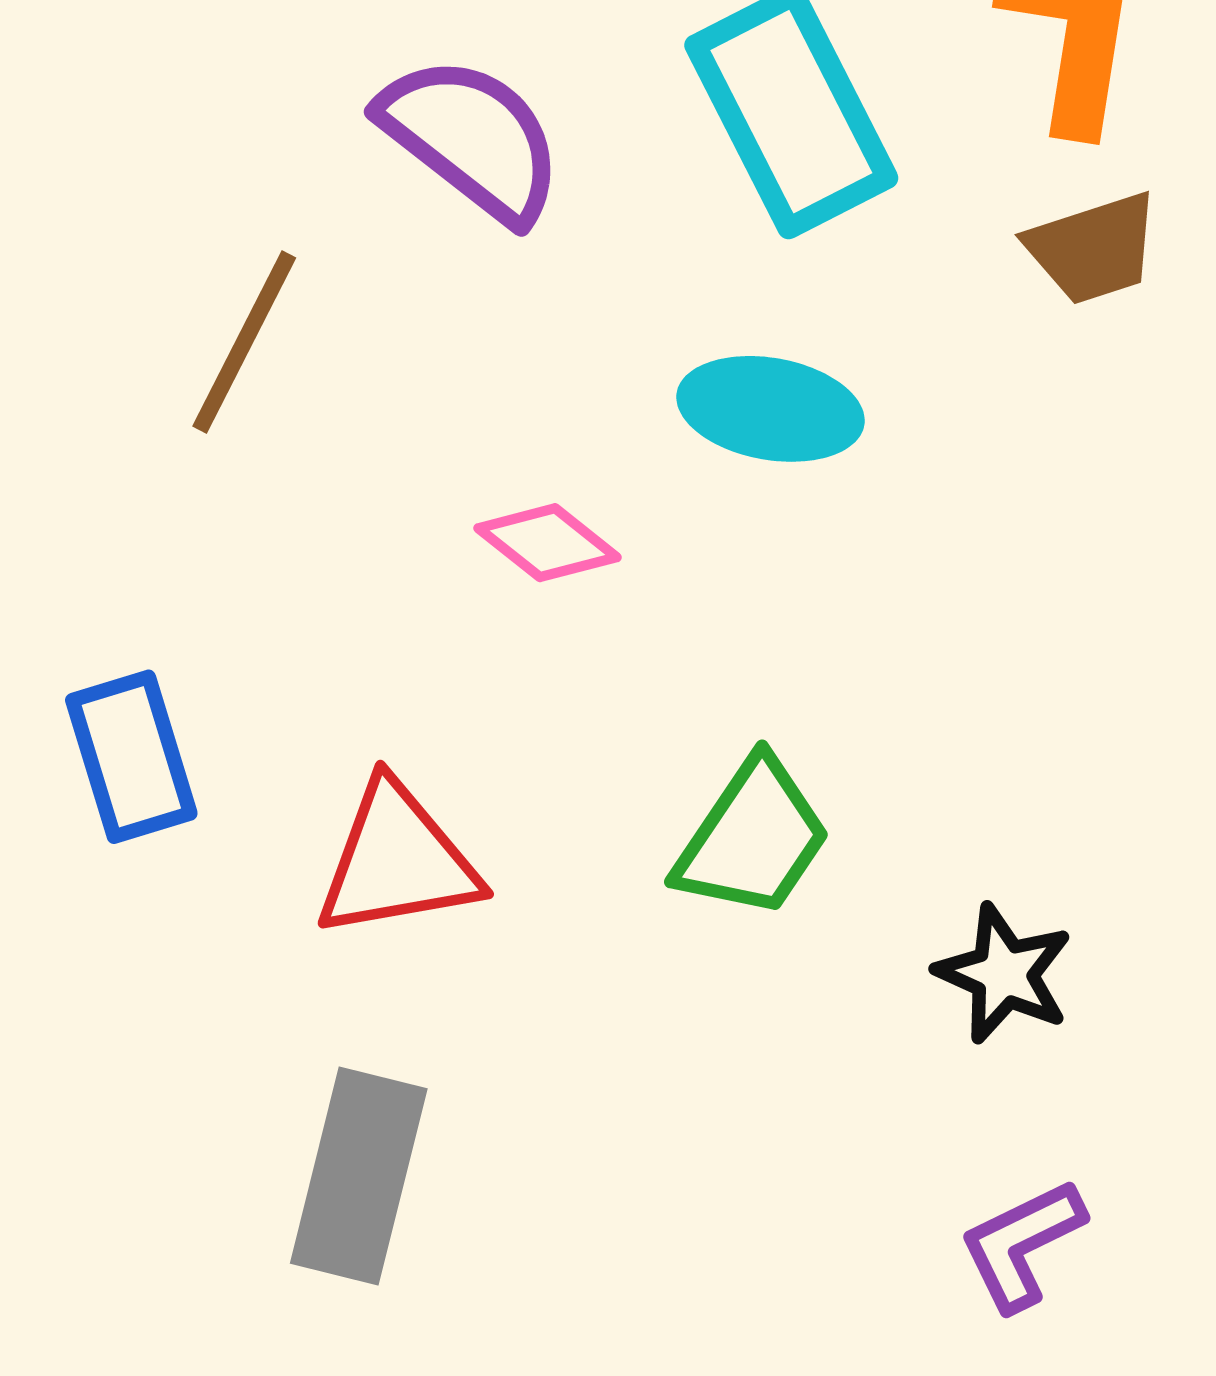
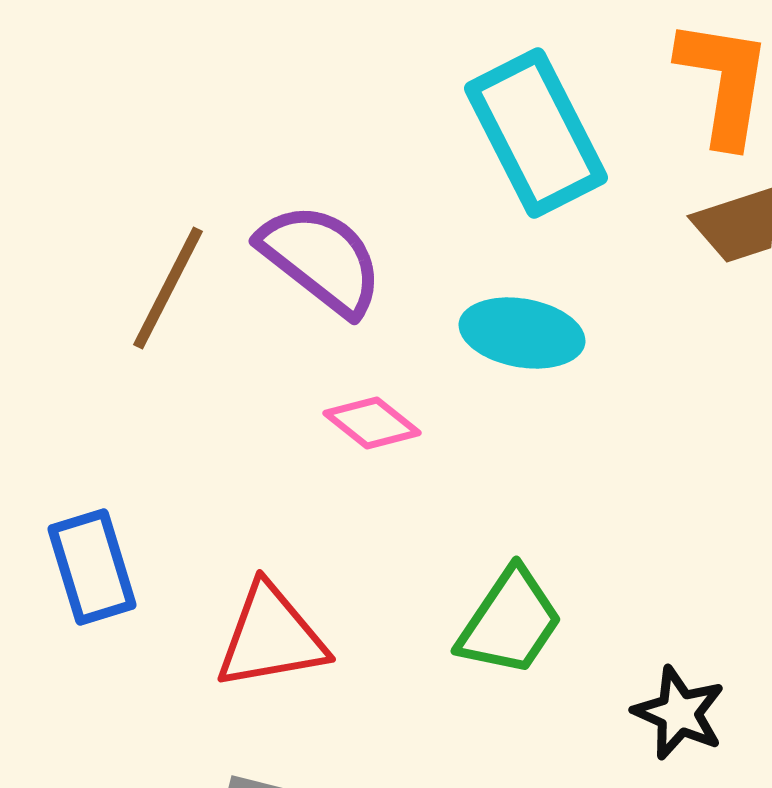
purple semicircle: (472, 138) -> (321, 259), moved

